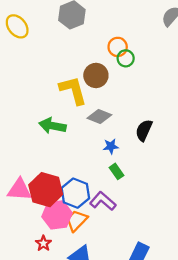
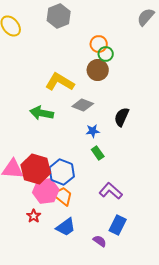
brown circle: (96, 75) -> (98, 70), moved
yellow L-shape: (73, 90) -> (60, 82), turned -44
purple L-shape: (103, 201) -> (111, 191), moved
orange trapezoid: (77, 221) -> (63, 196), turned 85

